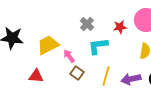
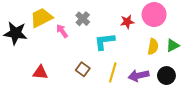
gray cross: (87, 24) -> (83, 19), moved
yellow trapezoid: (48, 45) -> (41, 18), moved
pink arrow: (69, 56) -> (62, 31), moved

